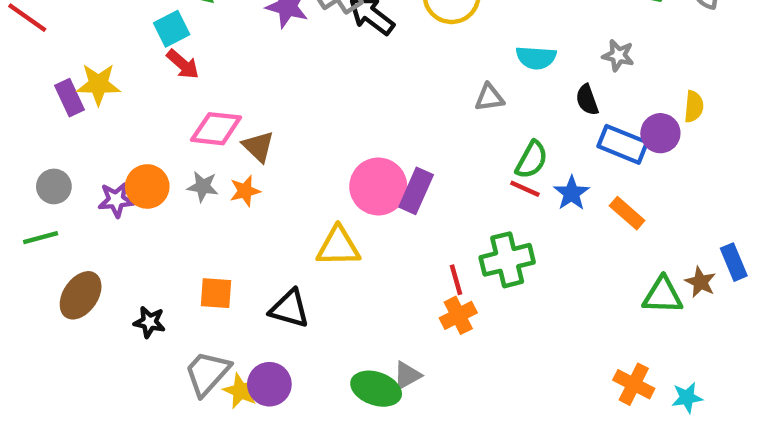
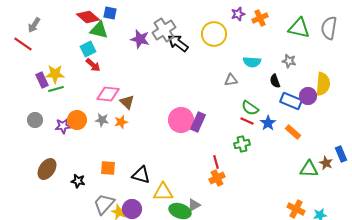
yellow semicircle: (694, 107) -> (323, 84), size x1.6
green semicircle: (532, 160) -> (250, 108), turned 96
green line: (41, 238) -> (56, 89), moved
yellow triangle: (338, 246) -> (163, 192), moved
green cross: (507, 260) -> (242, 144), moved, size x0.7

